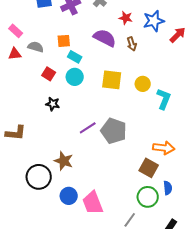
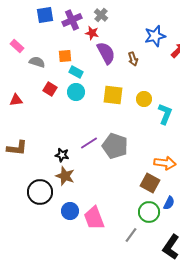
red star: (126, 18) -> (92, 33), moved
purple semicircle: (105, 38) -> (106, 53), turned 35
red triangle: (15, 54) -> (16, 100), moved
black star: (53, 104) -> (62, 155), moved
blue semicircle: (168, 188) -> (169, 203), turned 32

